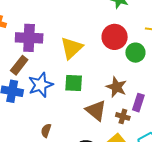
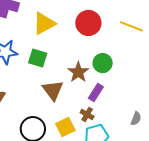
green circle: (135, 53) -> (103, 63), moved
brown cross: (123, 116) -> (87, 115), moved

